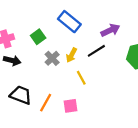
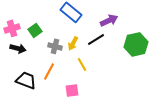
green square: (38, 37) -> (35, 30), moved
gray cross: (52, 58) -> (55, 46), turned -32
orange line: (46, 103) -> (49, 71), moved

